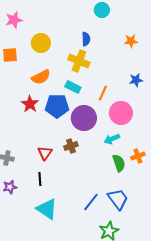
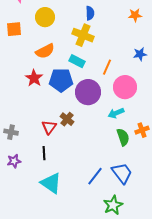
brown cross: (71, 146) -> (67, 119), moved, turned -32

